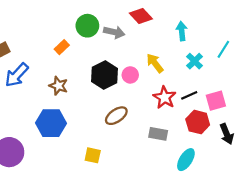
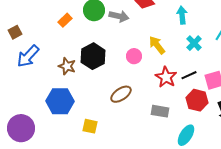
orange rectangle: (62, 47) -> (65, 20), moved
black hexagon: (105, 75) -> (93, 56), moved
yellow square: (93, 155) -> (90, 126), moved

